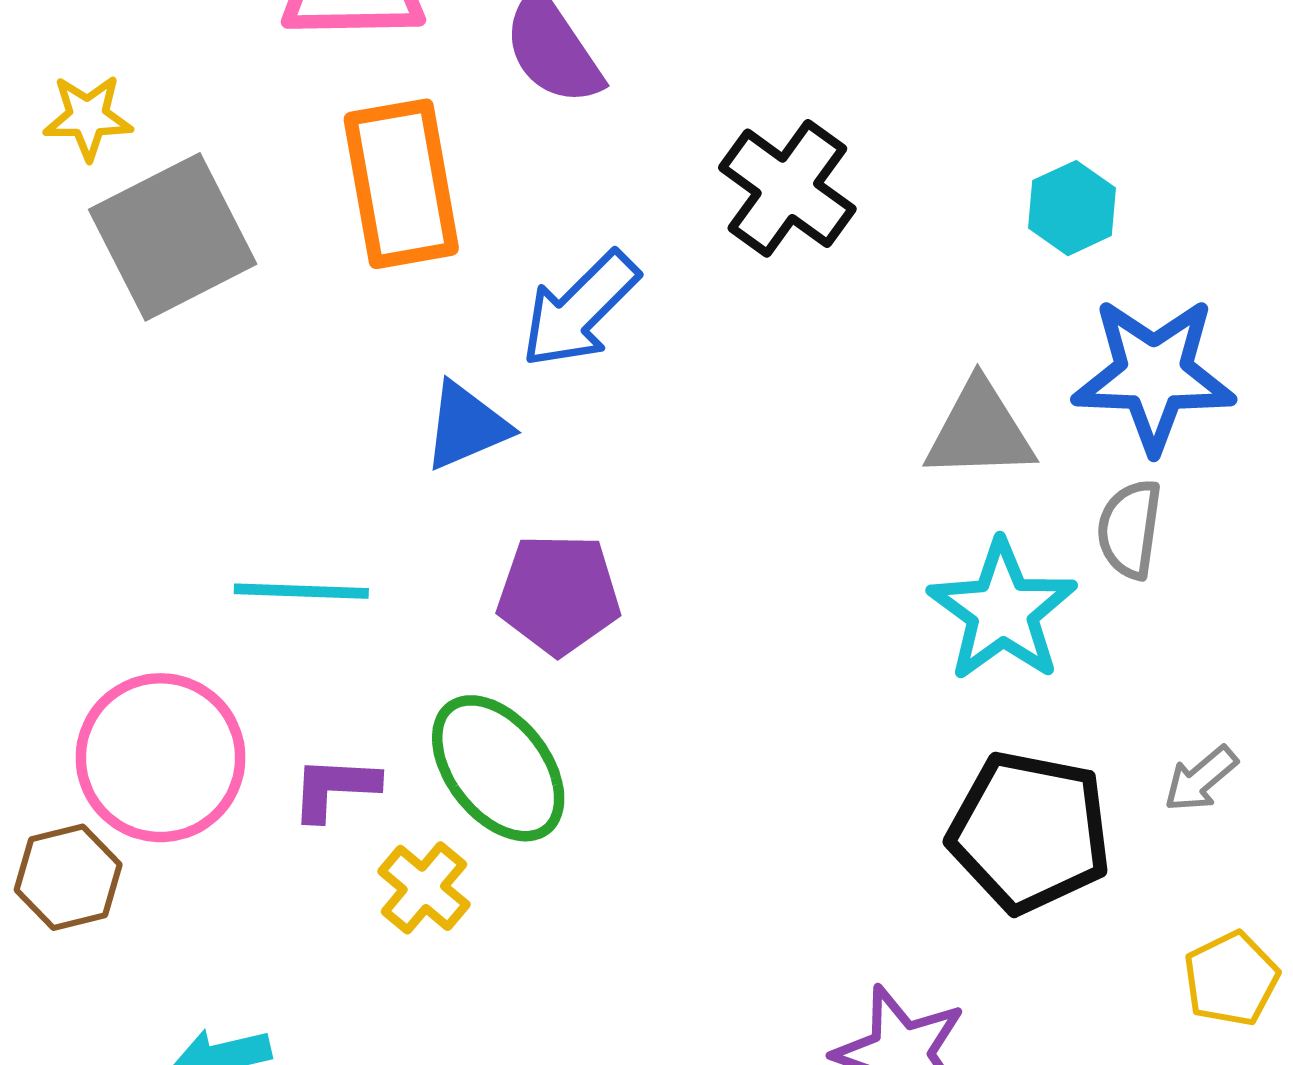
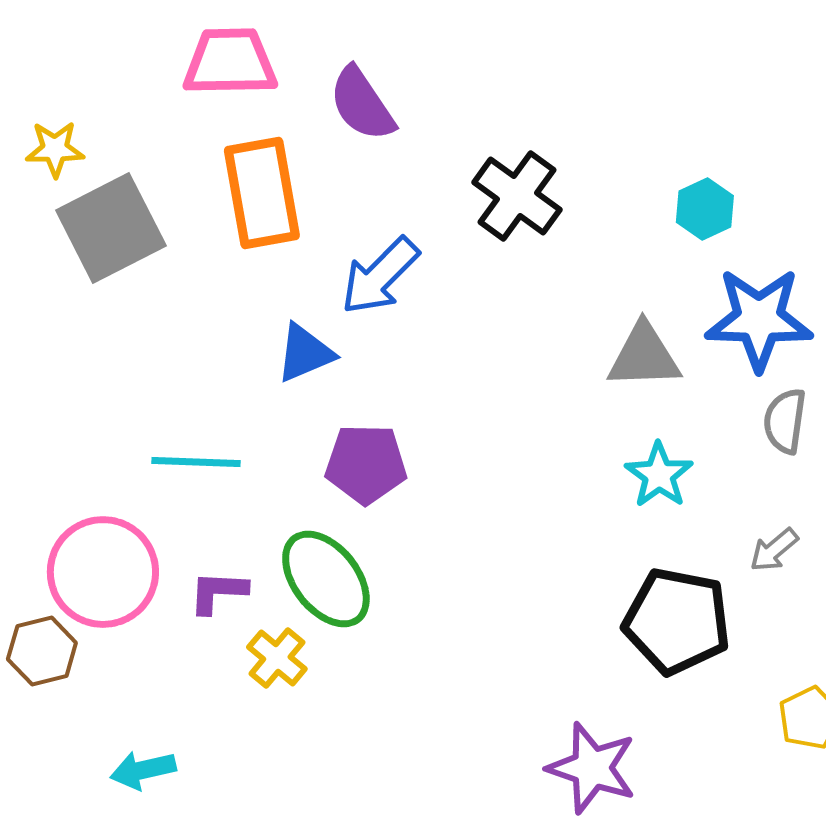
gray semicircle: (1130, 529) -> (785, 421), moved
cyan star: (1002, 611) -> (659, 475), size x0.7
gray arrow: (1201, 779) -> (774, 550), moved

